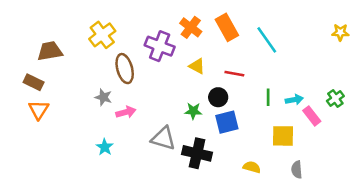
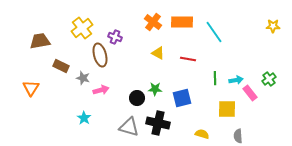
orange rectangle: (227, 27) -> (182, 22), turned -60
purple cross: (160, 46) -> (115, 37), moved, size x0.6
brown rectangle: (34, 82) -> (61, 66), moved
black circle: (218, 97) -> (137, 98), moved
gray triangle: (163, 138) -> (129, 127), moved

